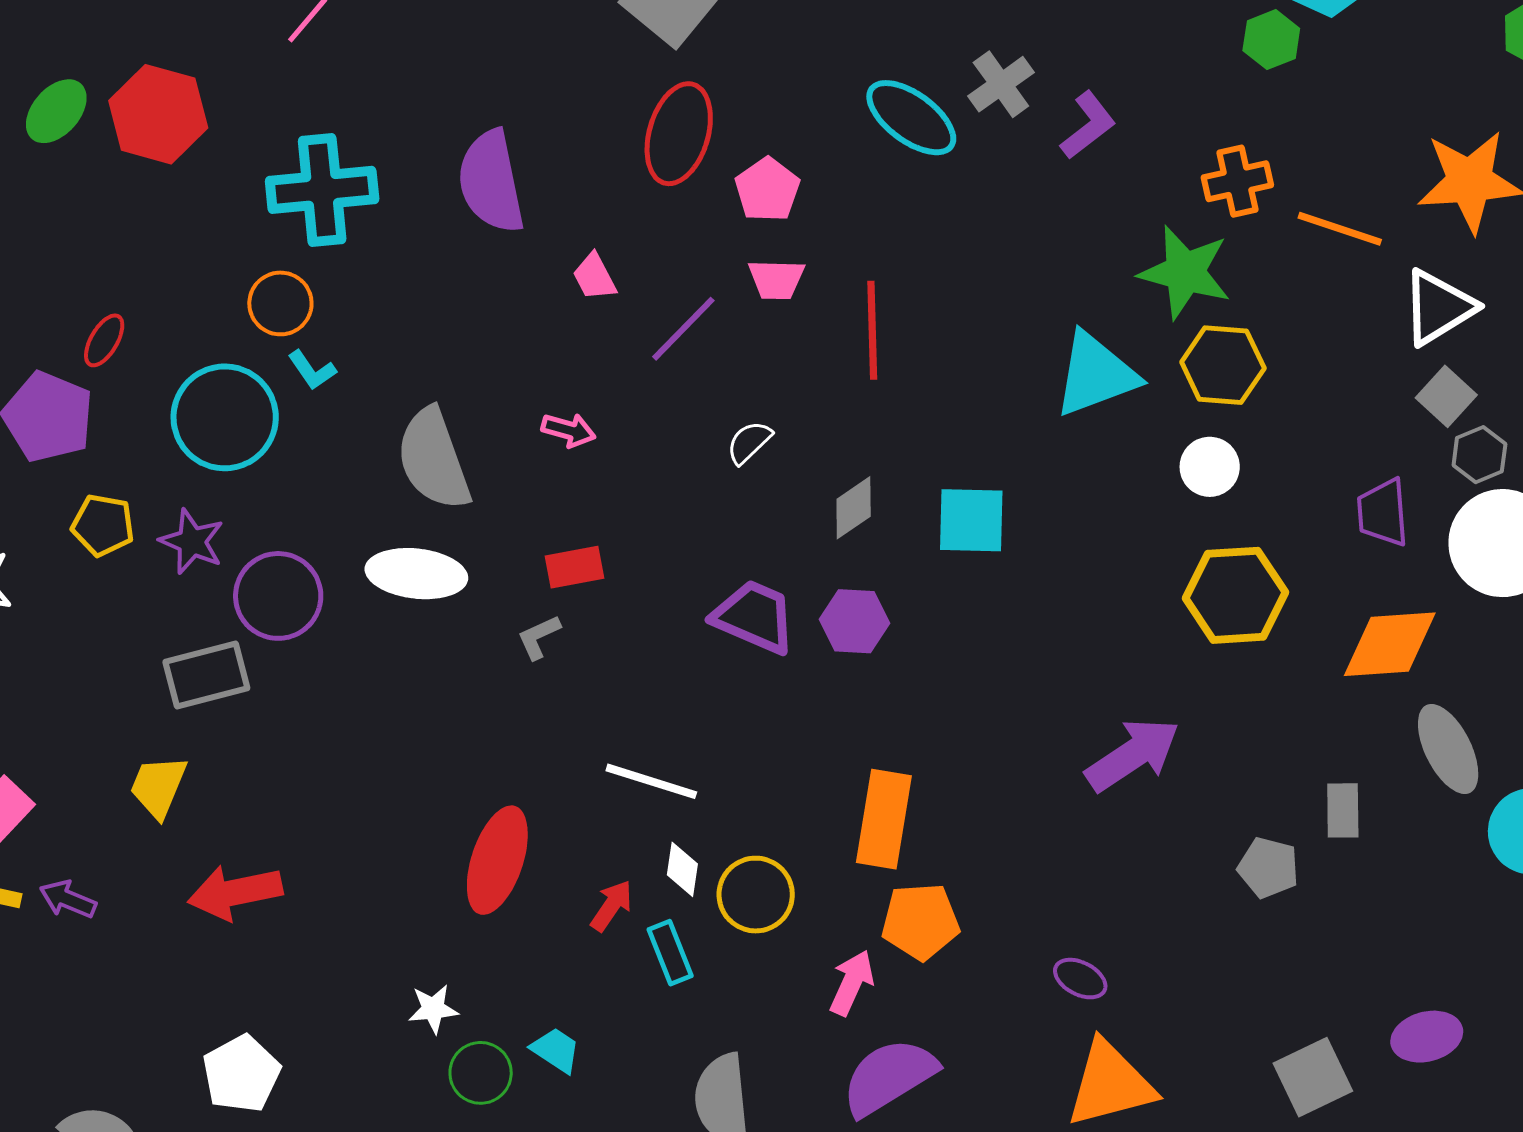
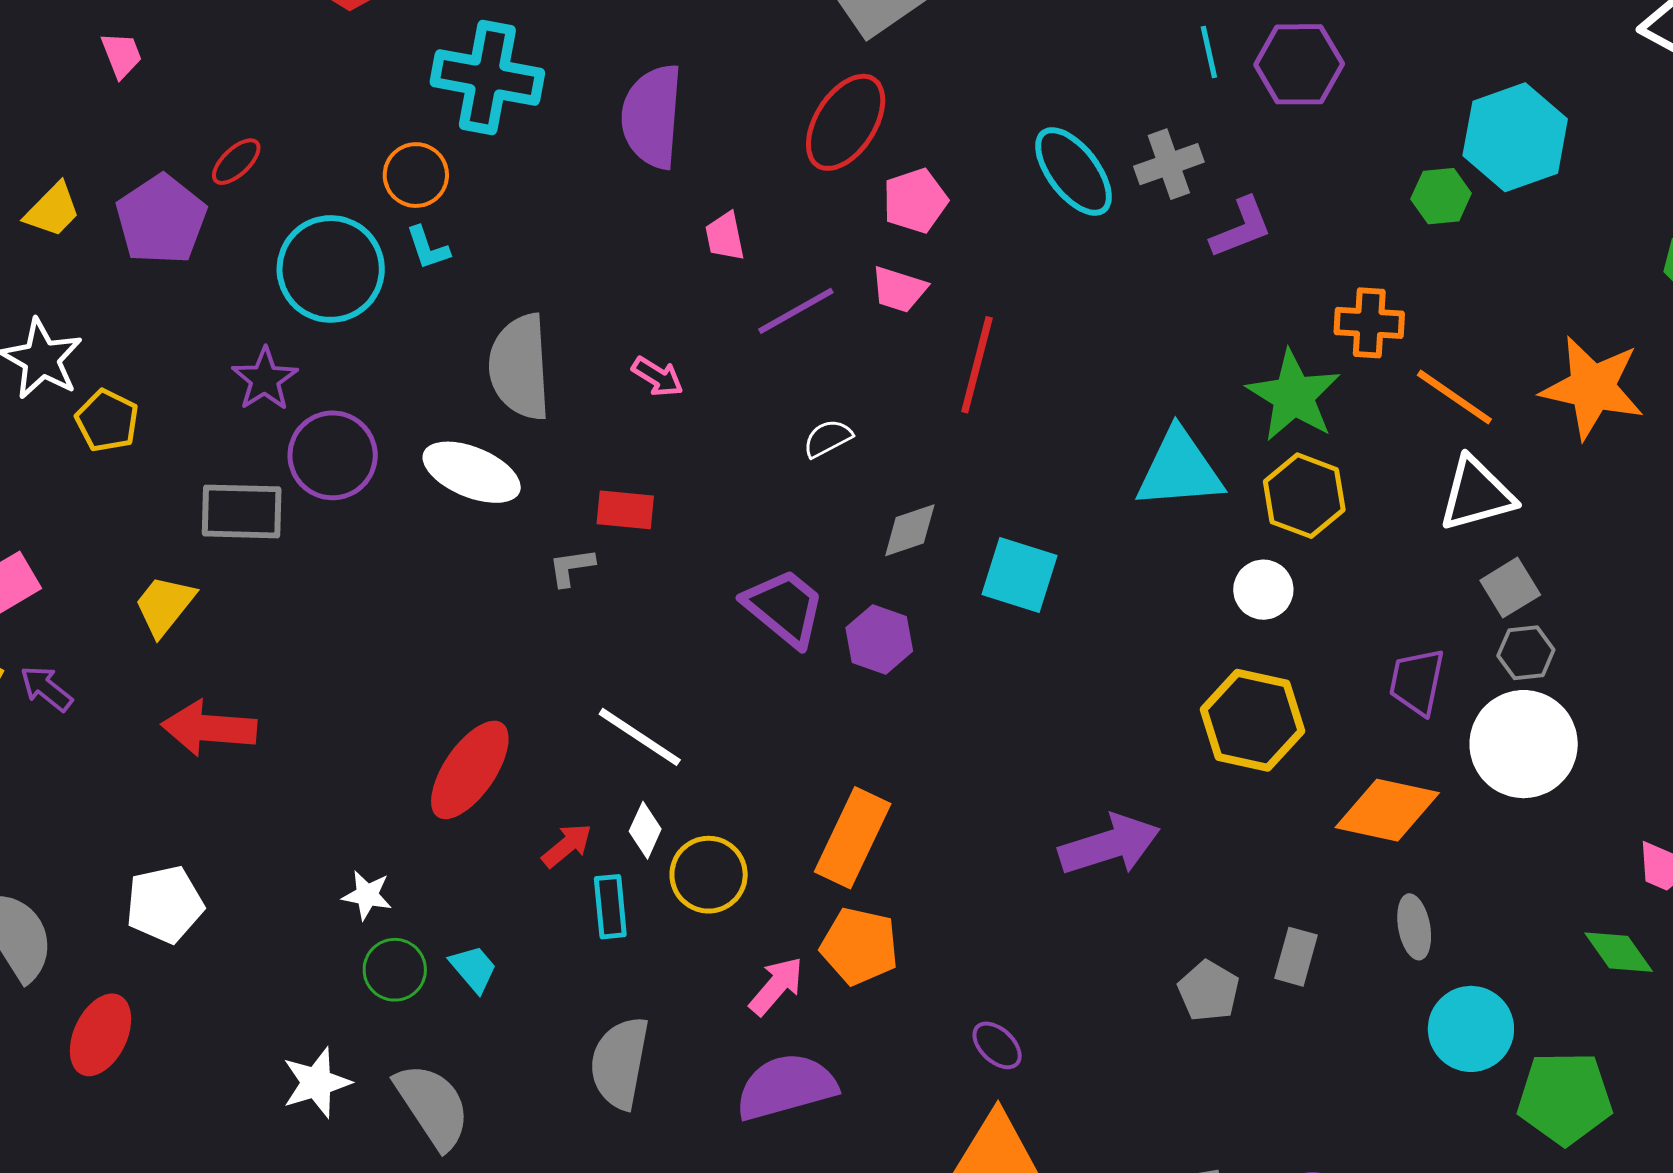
white triangle: (1438, 307) -> (1477, 494), moved
yellow pentagon: (103, 525) -> (107, 421), moved
gray ellipse: (1448, 749) -> (1414, 927), size x0.7

